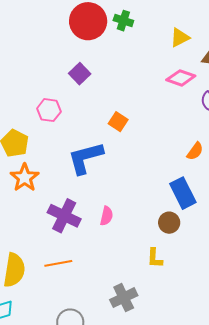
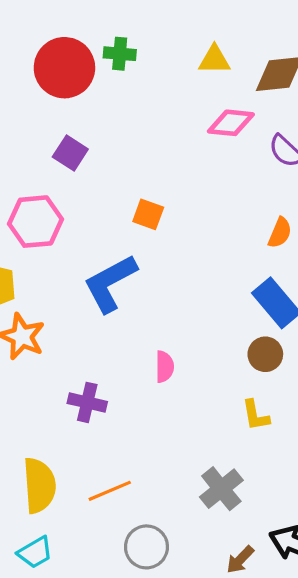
yellow triangle: (180, 38) -> (214, 60), turned 40
pink hexagon: (49, 110) -> (36, 222), size x1.4
purple cross: (64, 216) -> (87, 402), moved, size x0.7
orange line: (58, 263) -> (110, 491), moved

